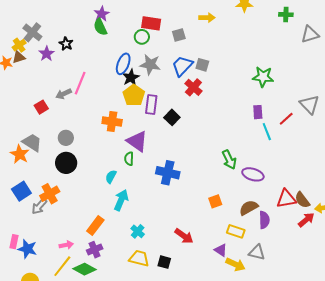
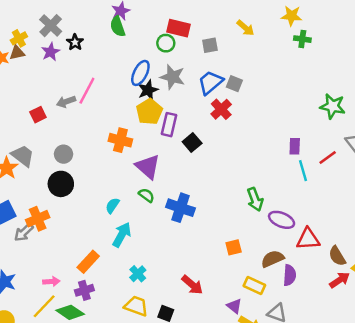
green cross: (286, 15) -> (302, 39), moved
yellow arrow: (207, 18) -> (245, 28), turned 35
gray cross: (32, 32) -> (51, 26), moved
green star: (263, 77) -> (333, 106), moved
green semicircle: (129, 159) -> (146, 195), moved, turned 120
red triangle: (286, 199) -> (308, 239), moved

